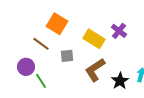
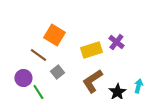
yellow rectangle: (94, 39) -> (91, 50), turned -50
gray square: (67, 56) -> (57, 72), moved, turned -32

